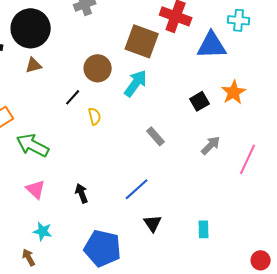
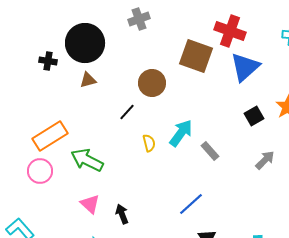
blue triangle: (212, 45) -> (245, 67), moved, turned -40
cyan arrow: (136, 83) -> (181, 133), moved
yellow semicircle: (95, 116) -> (149, 143), moved
black arrow: (82, 193) -> (122, 214), moved

